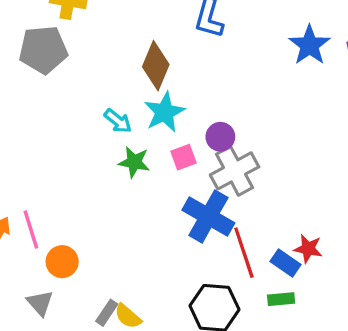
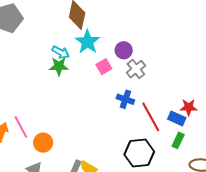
green star: (134, 162) -> (59, 66), moved
gray cross: (235, 171) -> (136, 69), size x0.7
blue cross: (208, 217) -> (125, 99), size x0.6
green rectangle: (281, 299) -> (178, 140), turned -49

